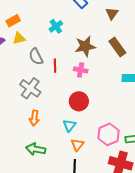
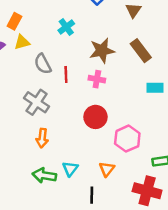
orange rectangle: (13, 21) -> (14, 21), turned -32
cyan triangle: (69, 125) -> (70, 169), moved
pink hexagon: (108, 134) -> (127, 139), moved
orange triangle: (77, 145) -> (107, 169), moved

